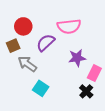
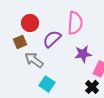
pink semicircle: (69, 26) -> (75, 23), turned -80

